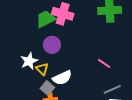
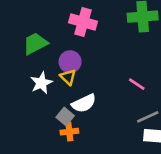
green trapezoid: (46, 19) -> (35, 44), moved
yellow triangle: (42, 69) -> (68, 77), moved

